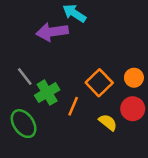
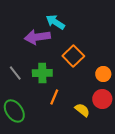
orange square: (99, 83) -> (73, 56), moved
green cross: (47, 93) -> (42, 73), moved, turned 30

